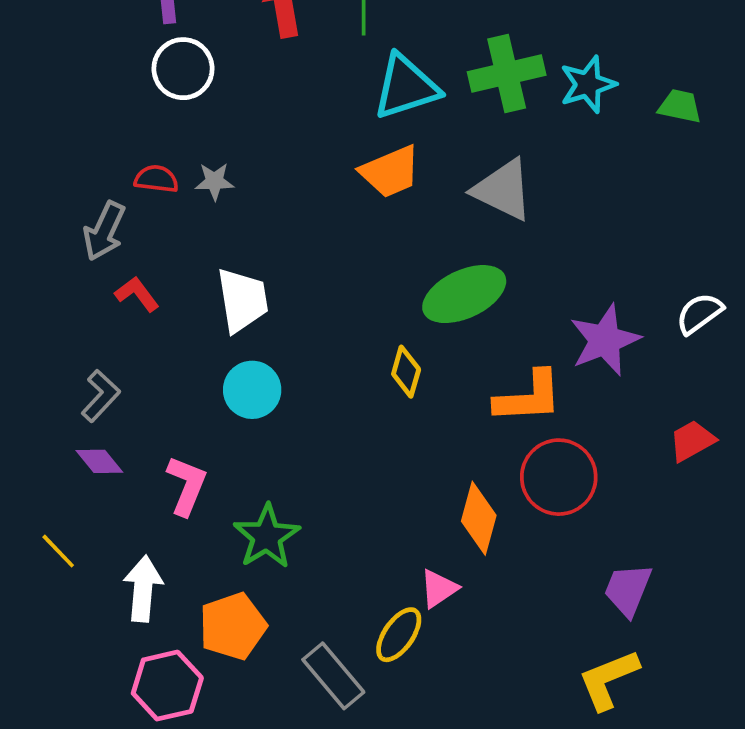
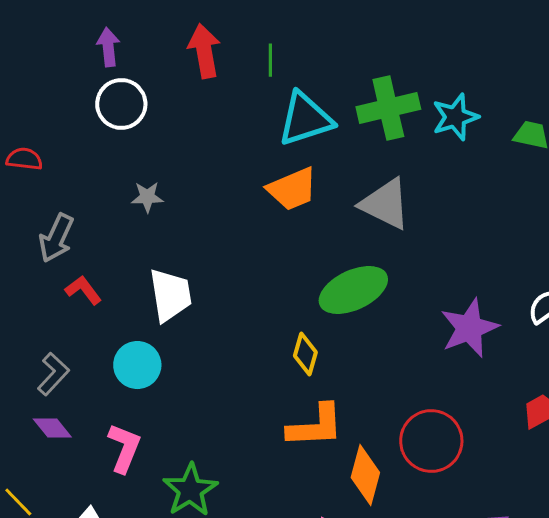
red semicircle: (156, 179) -> (24, 159), moved
cyan circle: (252, 390) -> (137, 365), moved
orange L-shape: (528, 397) -> (315, 426), moved

